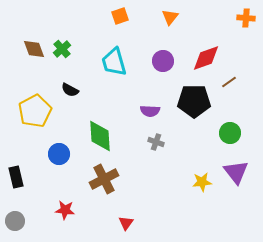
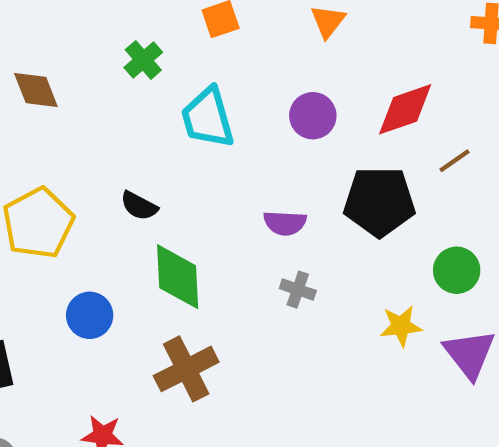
green cross: (62, 49) -> (143, 60), moved
black semicircle: (70, 90) -> (139, 206), moved
yellow star: (202, 182) -> (401, 326), moved

